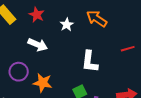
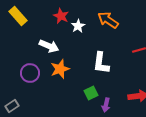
red star: (37, 15) -> (61, 16), moved
orange star: (43, 83) -> (60, 69), moved, turned -30

